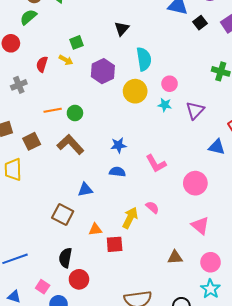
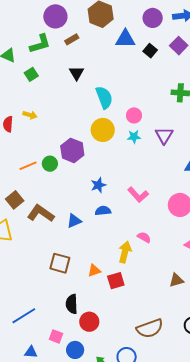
green square: (77, 42) -> (31, 74), moved
purple hexagon: (103, 71) -> (72, 150), moved
brown L-shape: (70, 144) -> (41, 213), moved
blue triangle: (85, 190) -> (74, 221), moved

